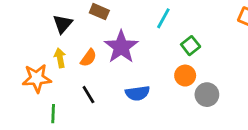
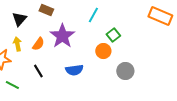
orange circle: (185, 76) -> (103, 51), moved
green line: (53, 114) -> (12, 85), turned -64

